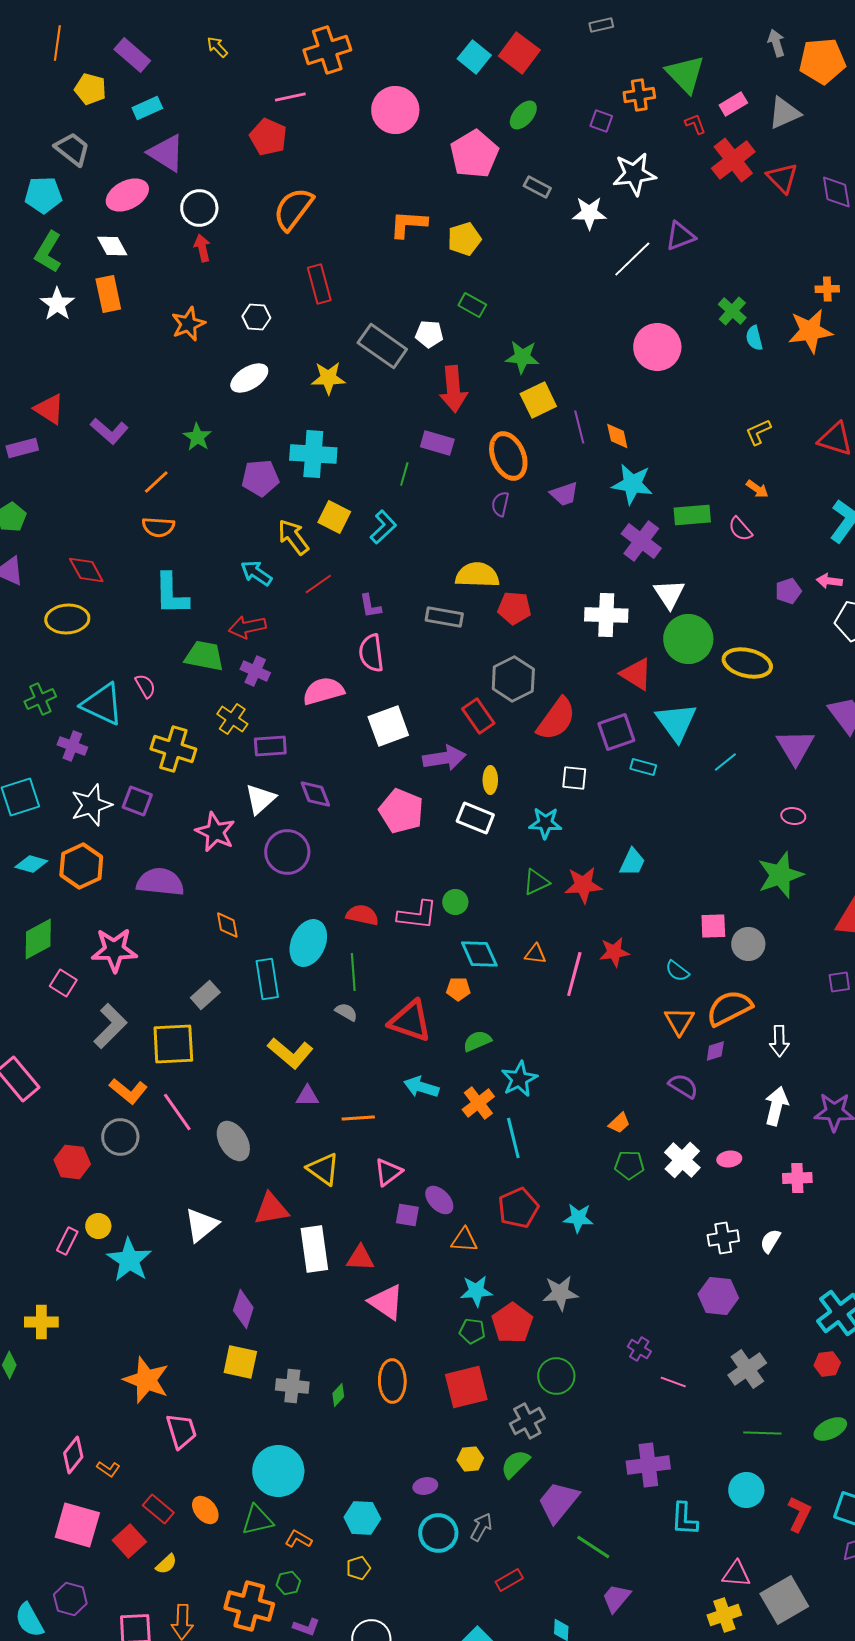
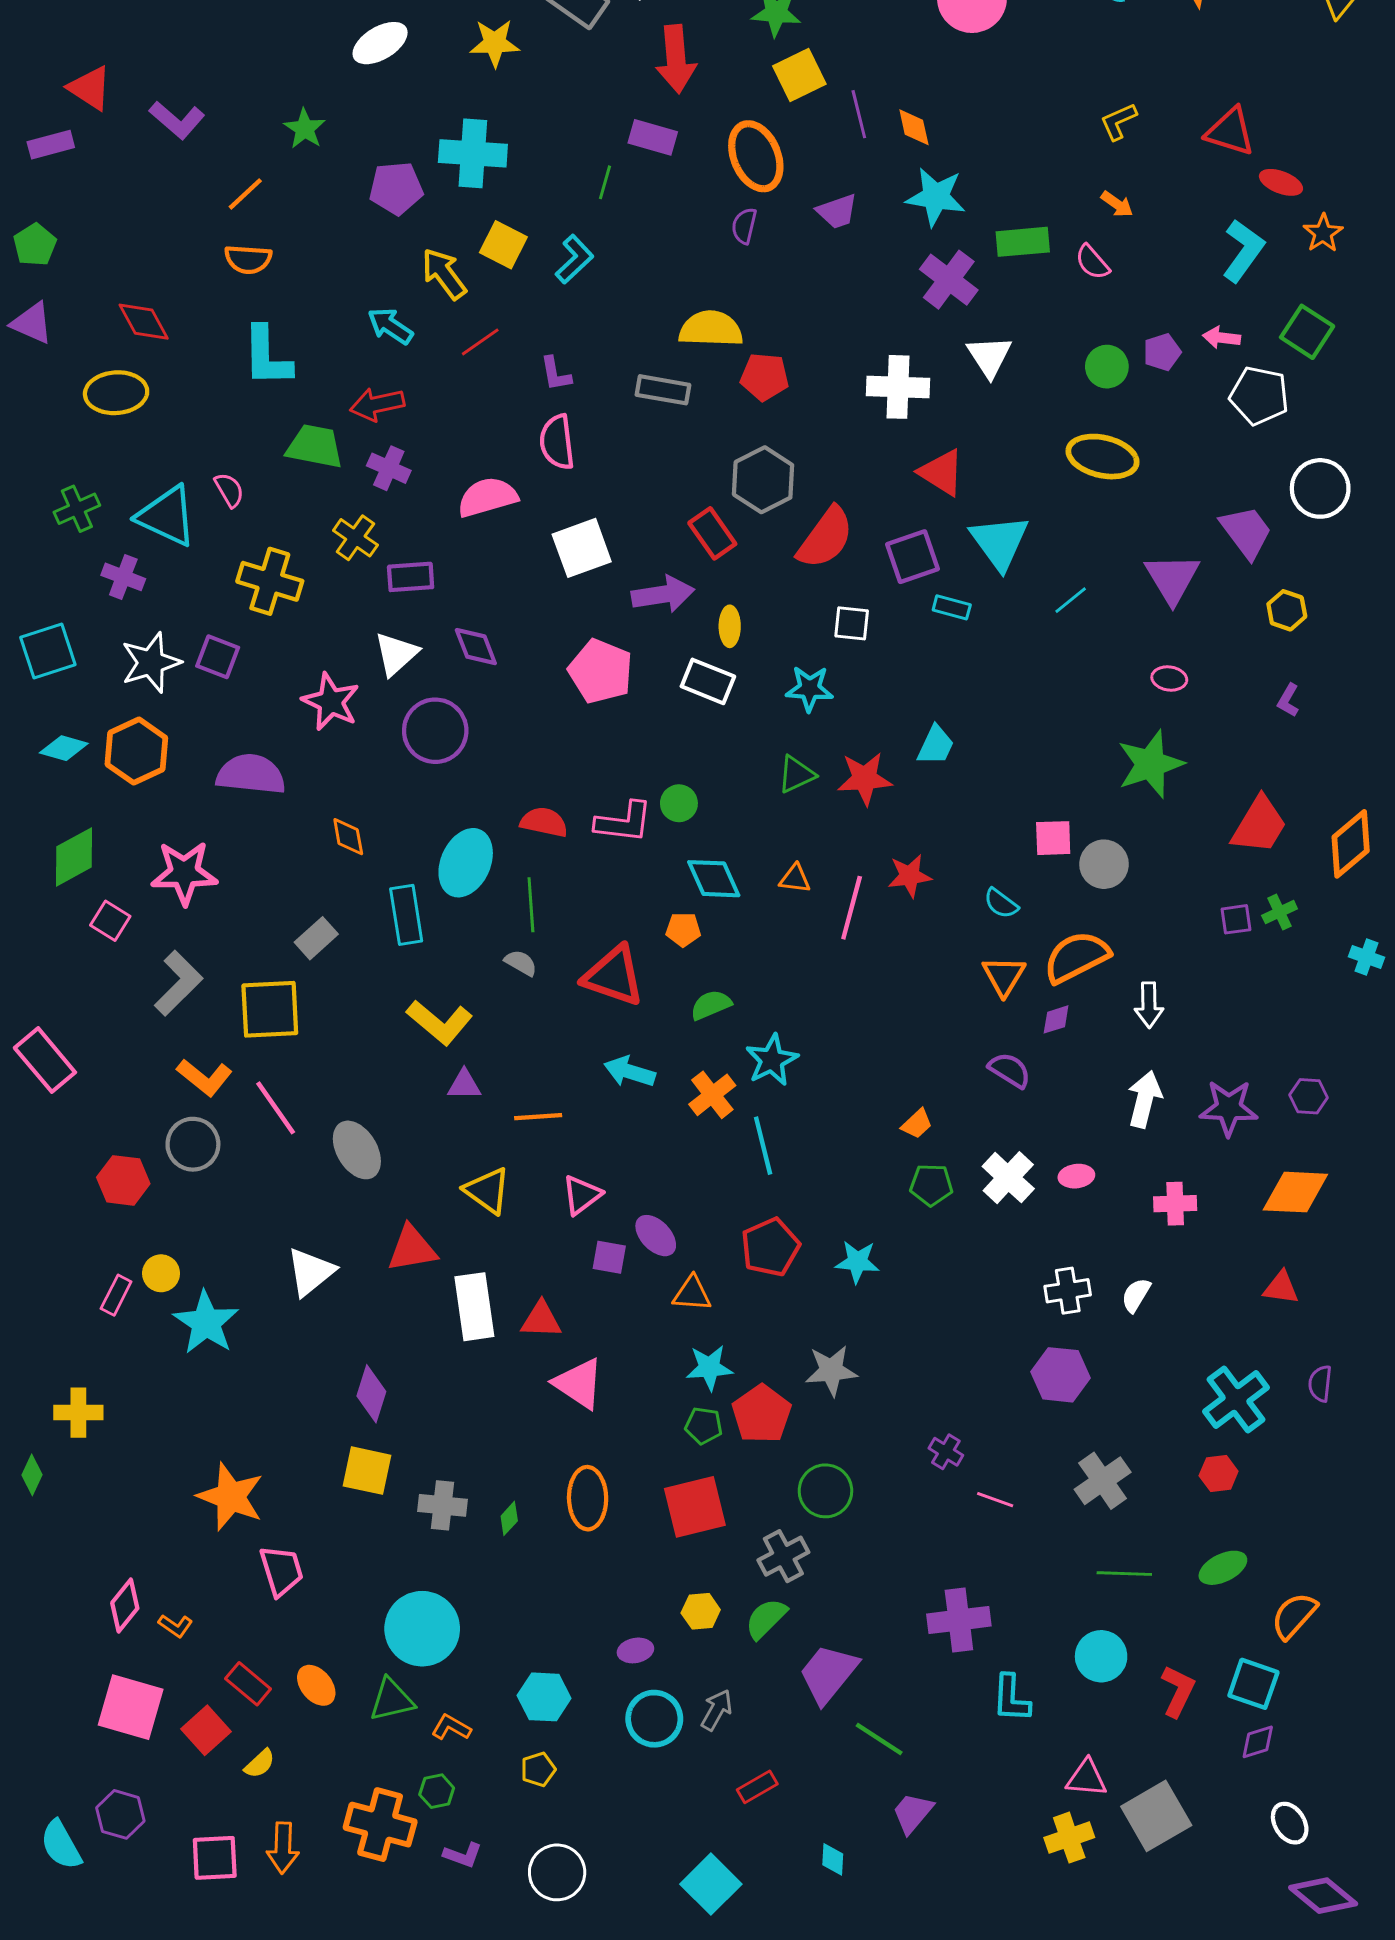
green circle: (688, 639) -> (1107, 367), moved, size x0.6

